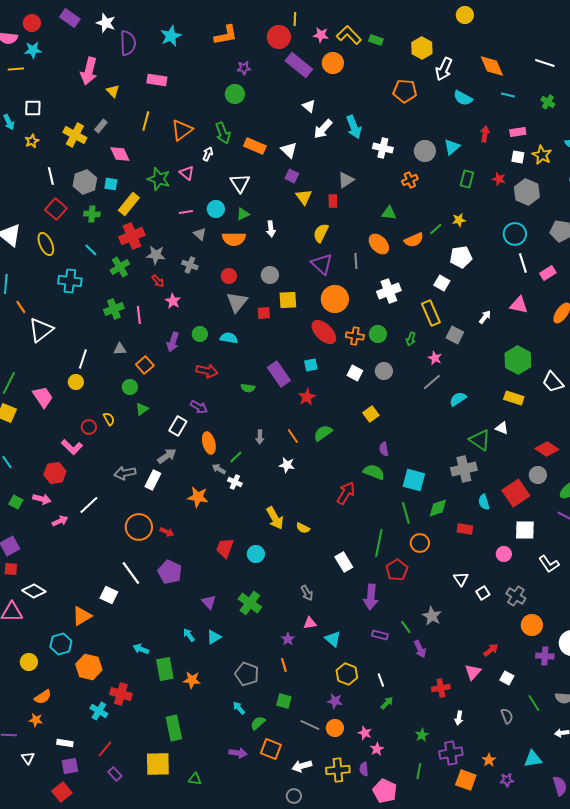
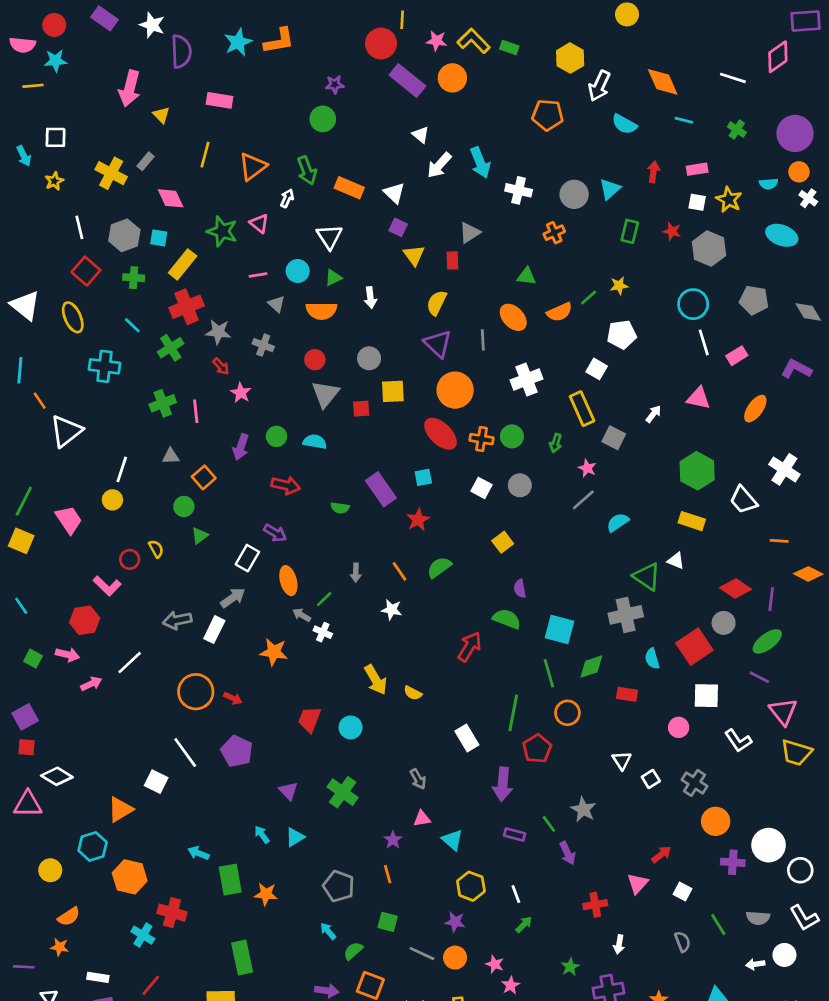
orange L-shape: (226, 35) -> (279, 41), moved

